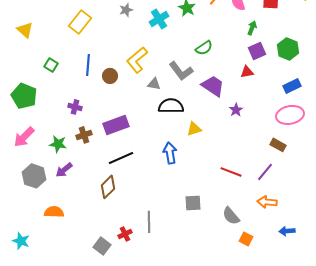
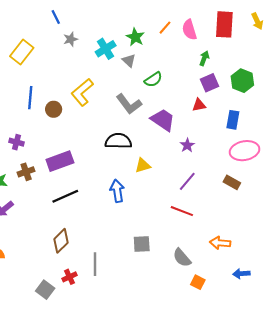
gray triangle: (154, 84) -> (129, 60), moved, turned 32
blue rectangle: (292, 86) -> (233, 120), moved, turned -54
purple line: (265, 172) -> (187, 181), moved
brown diamond: (108, 187) -> (61, 241), moved

